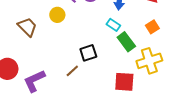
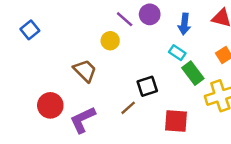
brown trapezoid: (27, 27) -> (85, 71), moved
red square: (124, 82) -> (176, 121), moved

